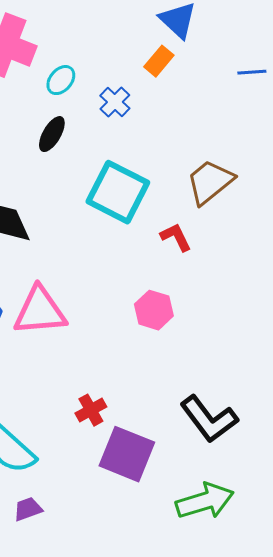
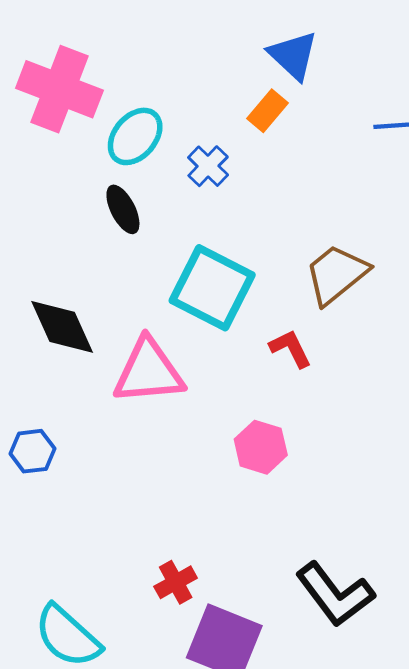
cyan ellipse: (61, 80) -> (135, 136), size x1.4
black ellipse: (52, 134) -> (123, 209), turned -57
pink triangle: (40, 311) -> (149, 372), moved

